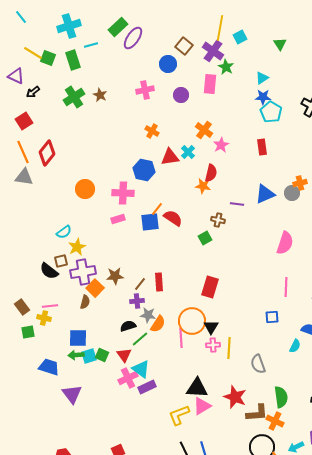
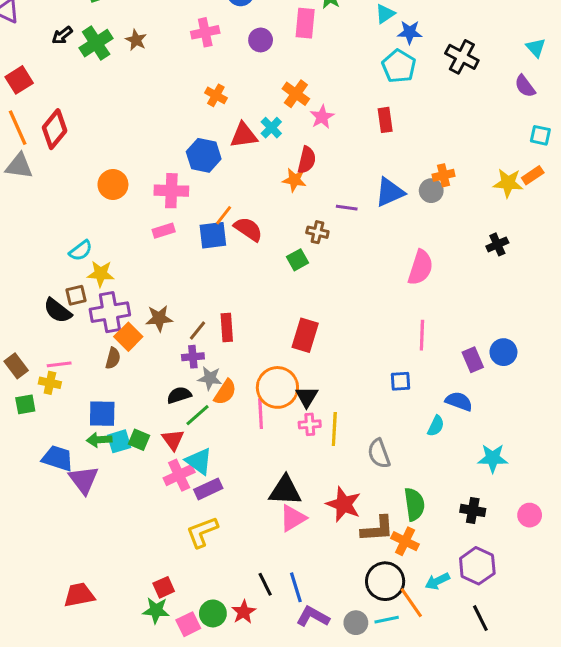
black arrow: (33, 92) -> (62, 35), moved
blue star: (263, 97) -> (410, 32), moved
yellow star: (77, 247) -> (101, 274), turned 30
purple triangle: (72, 394) -> (84, 480), moved
yellow L-shape: (179, 415) -> (202, 532), moved

